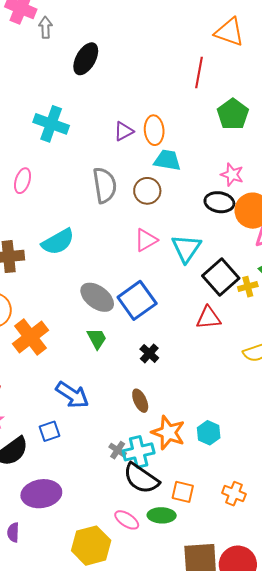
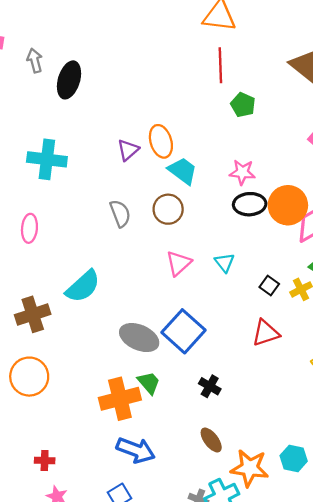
gray arrow: (45, 27) -> (35, 61), moved
red line: (199, 72) -> (220, 65), moved
green pentagon: (233, 114) -> (243, 105), size x0.7
cyan trapezoid: (167, 160) -> (183, 171), turned 40
pink star: (232, 175) -> (242, 172), moved
gray semicircle: (105, 185) -> (120, 213), size x0.7
cyan triangle: (186, 248) -> (225, 263), size x0.6
black square: (221, 277) -> (269, 285), size x0.5
orange cross: (30, 337) -> (120, 399), moved, turned 36

